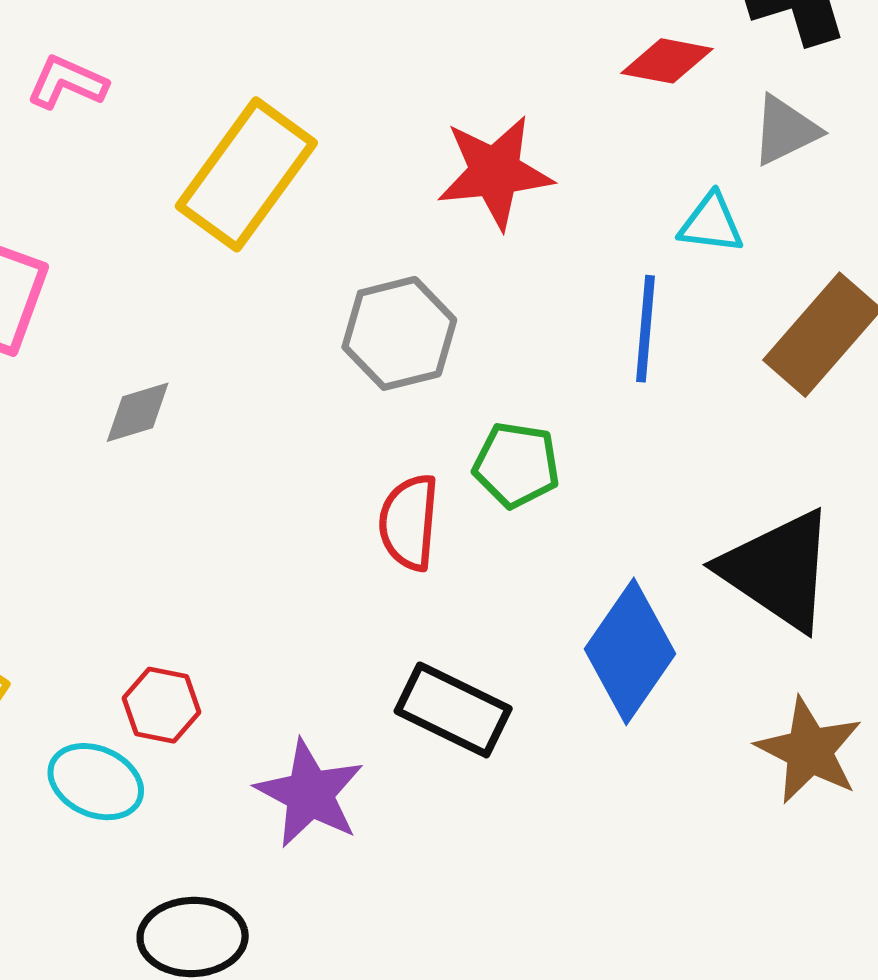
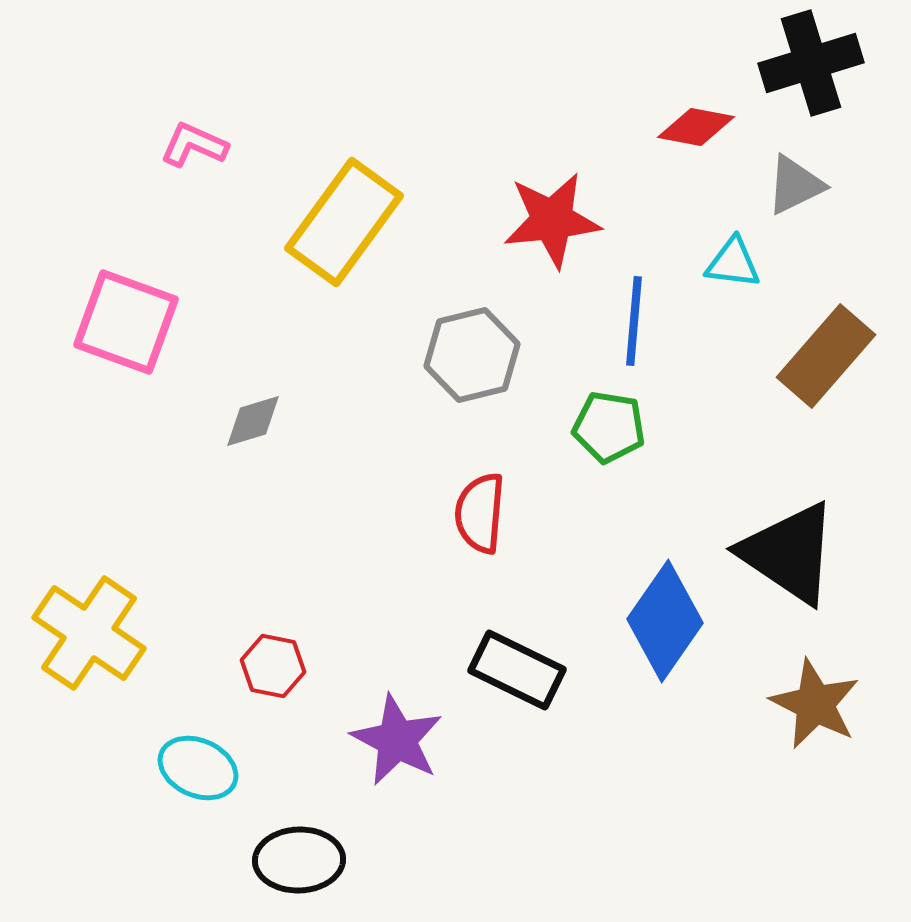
blue line: (646, 329) -> (634, 321), moved
green pentagon: (516, 465) -> (609, 427), moved
cyan ellipse: (96, 782) -> (198, 768), moved

